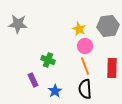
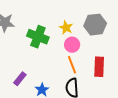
green cross: (48, 60) -> (38, 37), moved, size x1.5
purple rectangle: (33, 80) -> (20, 79), turned 64

